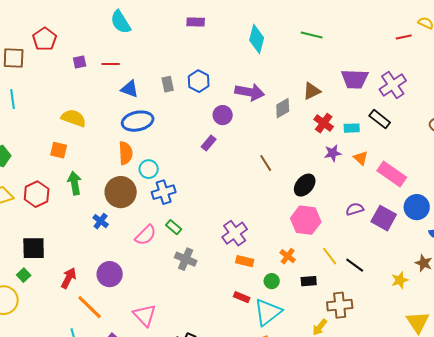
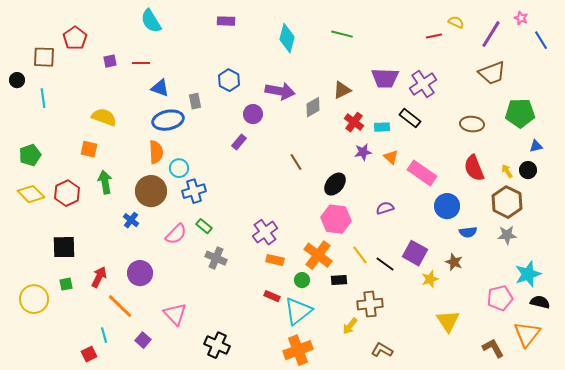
gray rectangle: (168, 84) -> (195, 101), moved
purple square: (384, 218) -> (415, 253), moved
orange cross: (288, 256) -> (318, 255), size x1.8
green square: (24, 275) -> (66, 284), moved, turned 32

